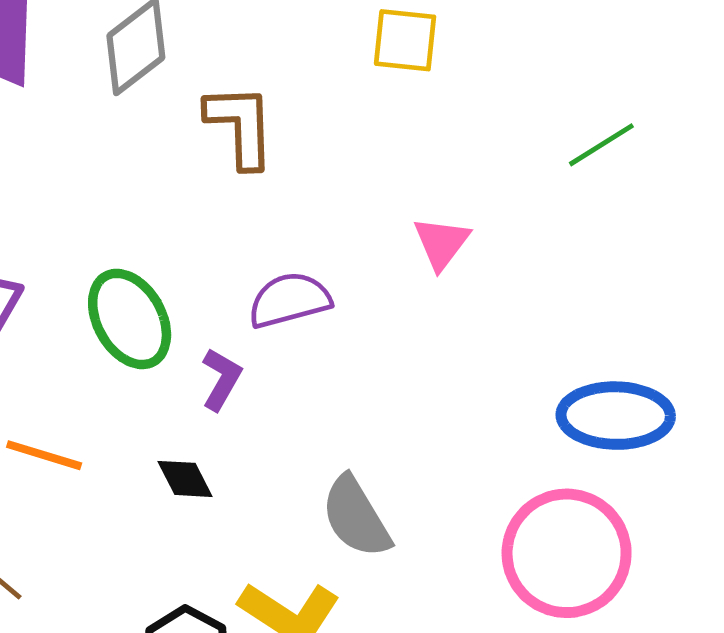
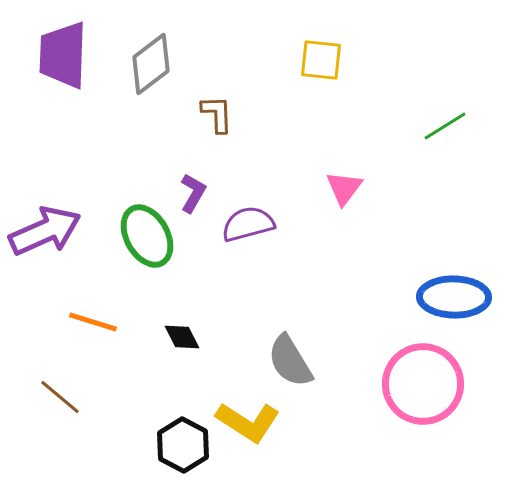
brown L-shape: (240, 126) -> (217, 114), size x0.7
purple L-shape: (221, 379) -> (193, 193), moved

